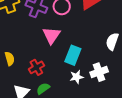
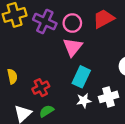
pink triangle: (51, 35) -> (73, 47), moved

